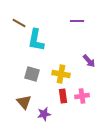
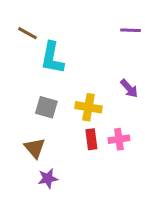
purple line: (77, 21) -> (131, 30), moved
purple star: (44, 114) -> (48, 178), moved

